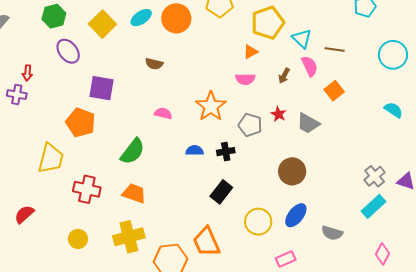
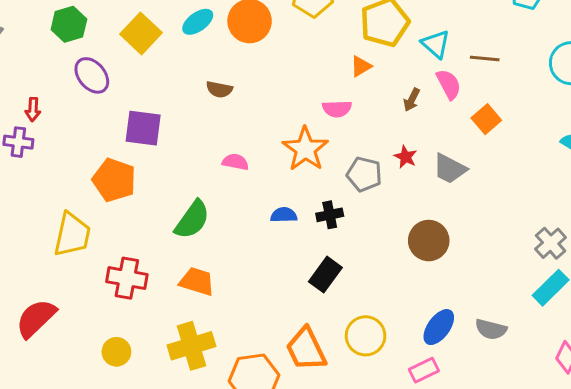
pink semicircle: (245, 79) -> (337, 109), moved
red semicircle: (24, 214) -> (36, 318), size x1.4
blue ellipse: (296, 215) -> (439, 327), moved
yellow circle: (258, 222) -> (366, 336), moved

